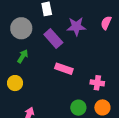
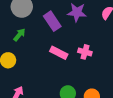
pink cross: (97, 83) -> (85, 52), moved

